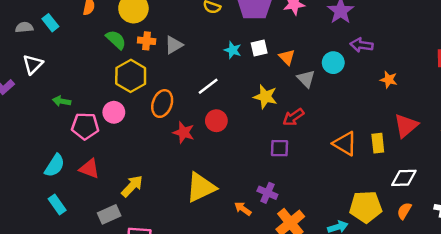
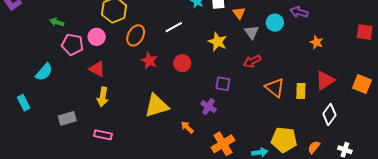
red arrow: (293, 117) -> (252, 61), moved
red circle: (216, 121) -> (182, 63), moved
red triangle: (89, 169) -> (97, 69), moved
white diamond: (404, 178) -> (329, 114), moved, turned -60
yellow arrow: (132, 186) -> (103, 97), turned 138
purple cross: (267, 193) -> (209, 107), moved
cyan rectangle: (57, 205) -> (24, 103), moved
gray rectangle: (109, 214) -> (67, 118), moved

